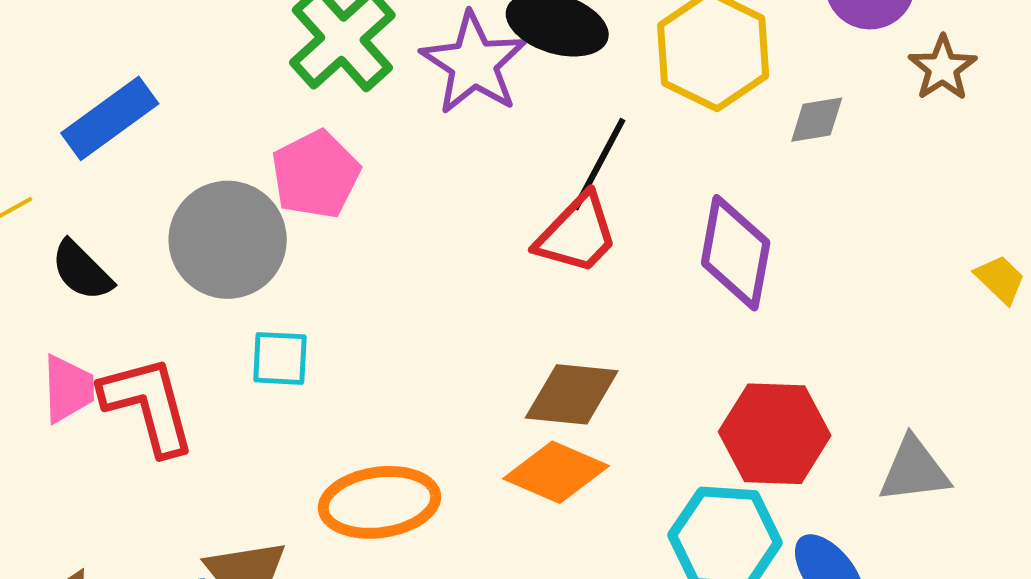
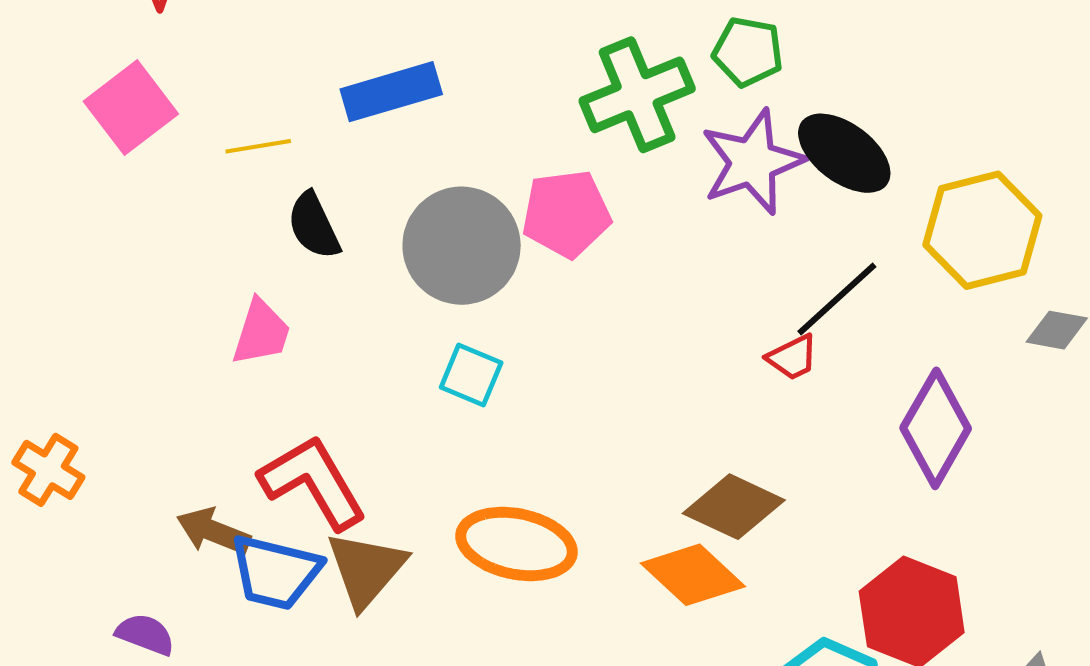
red trapezoid: (577, 234) -> (792, 357), size x0.6
red L-shape: (148, 405) -> (313, 482), moved, turned -35

